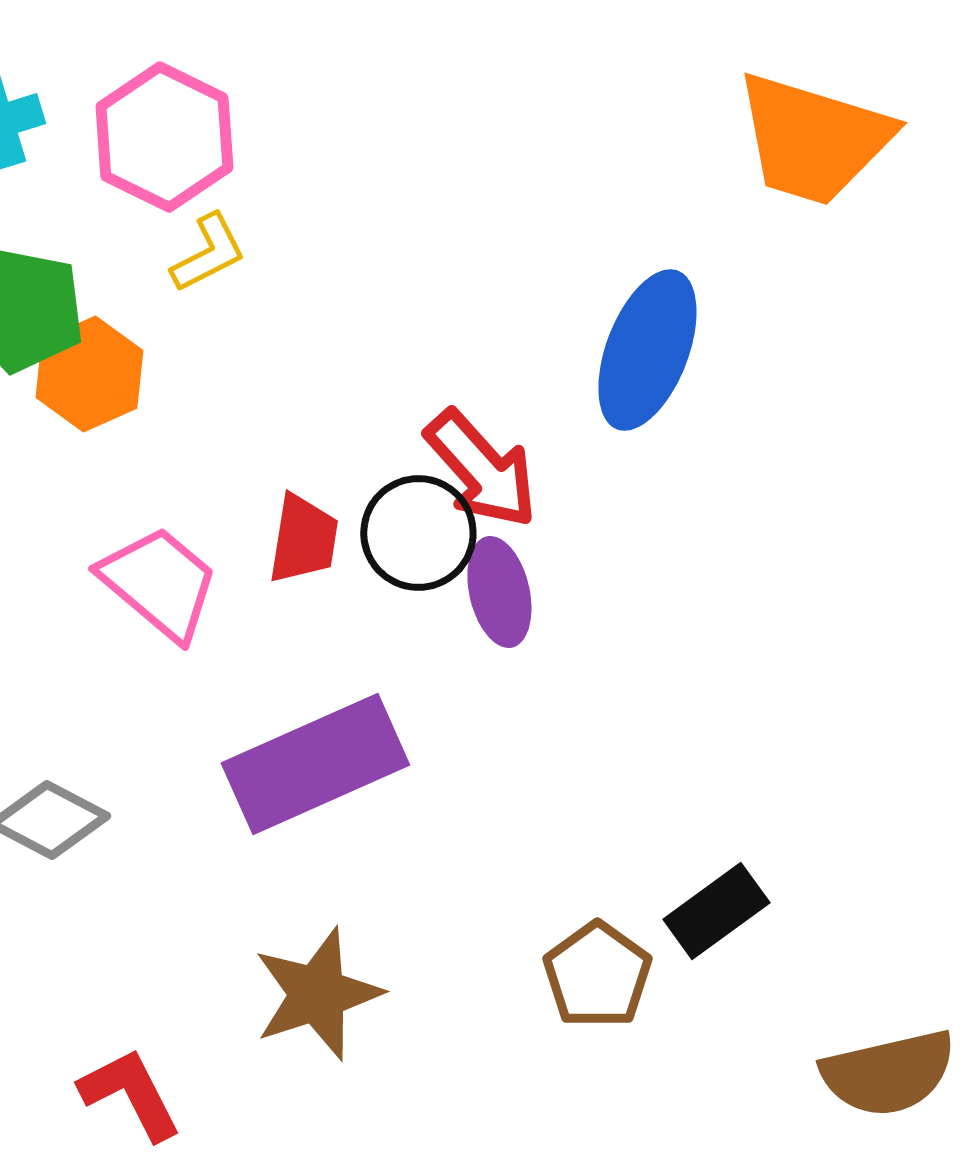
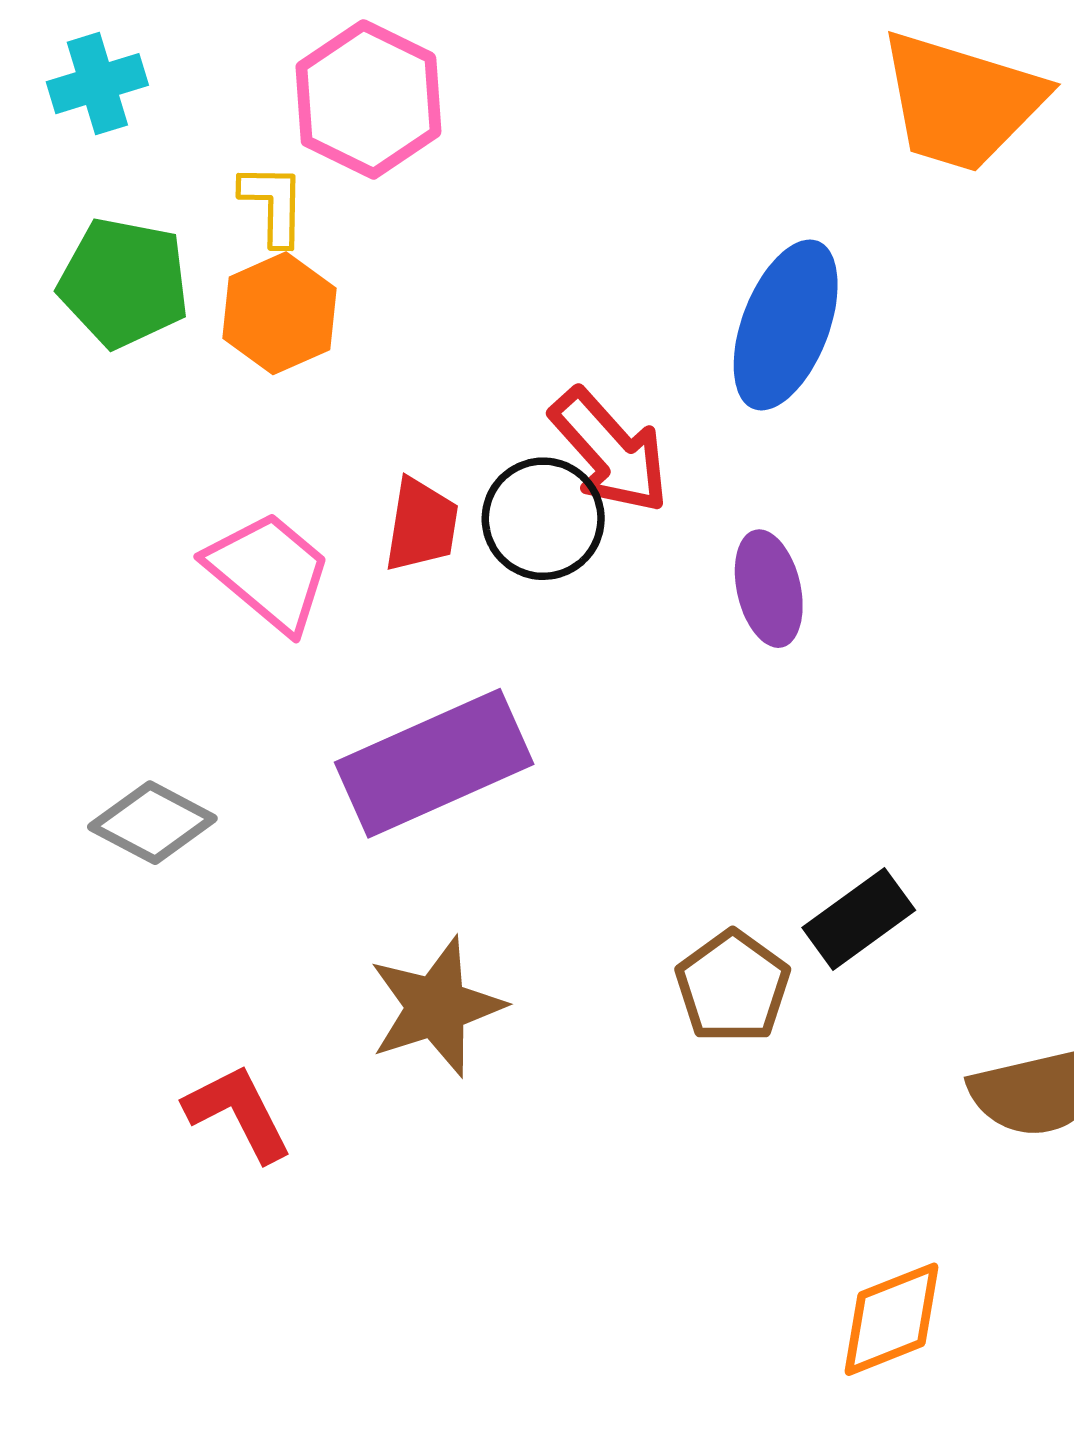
pink hexagon: (164, 137) -> (368, 99), moved
yellow L-shape: (208, 253) -> (273, 204), moved, turned -62
orange hexagon: (89, 374) -> (280, 313), moved
purple ellipse: (499, 592) -> (769, 589), moved

